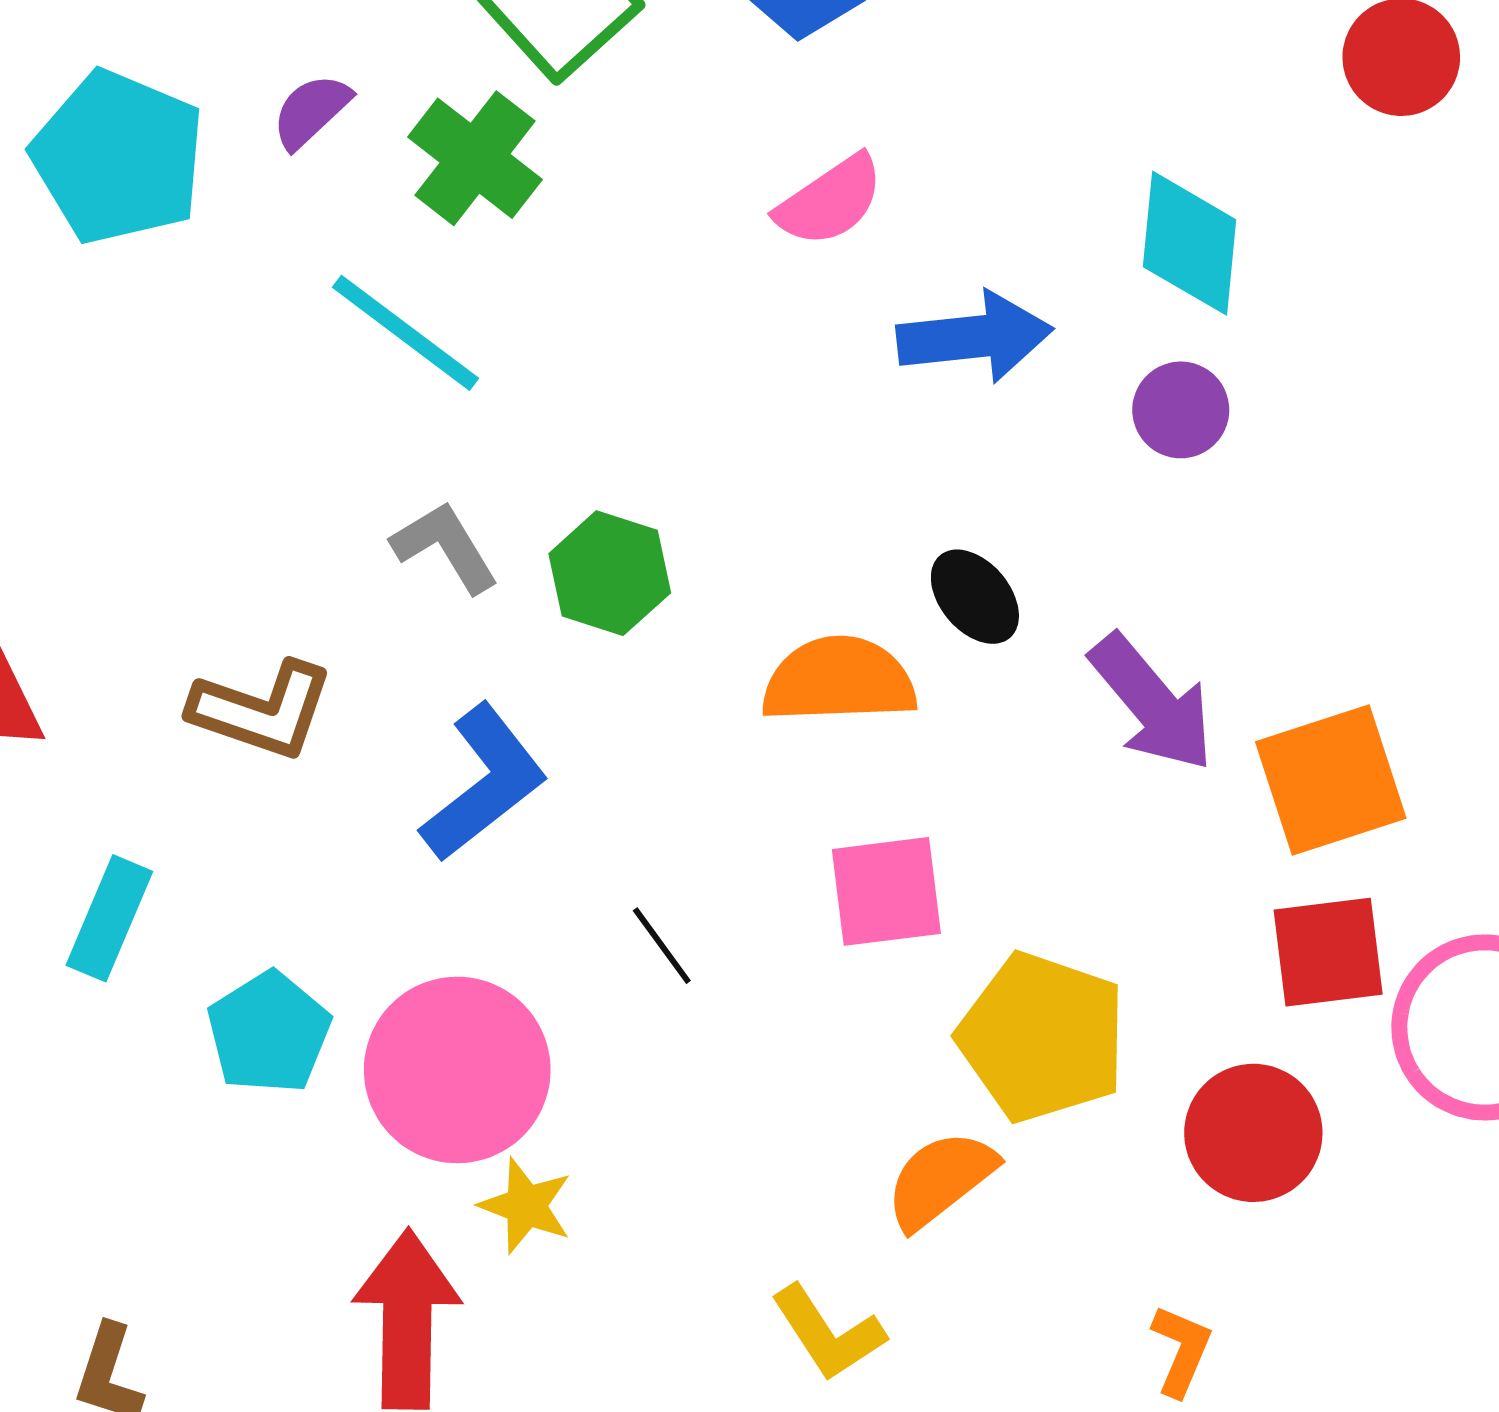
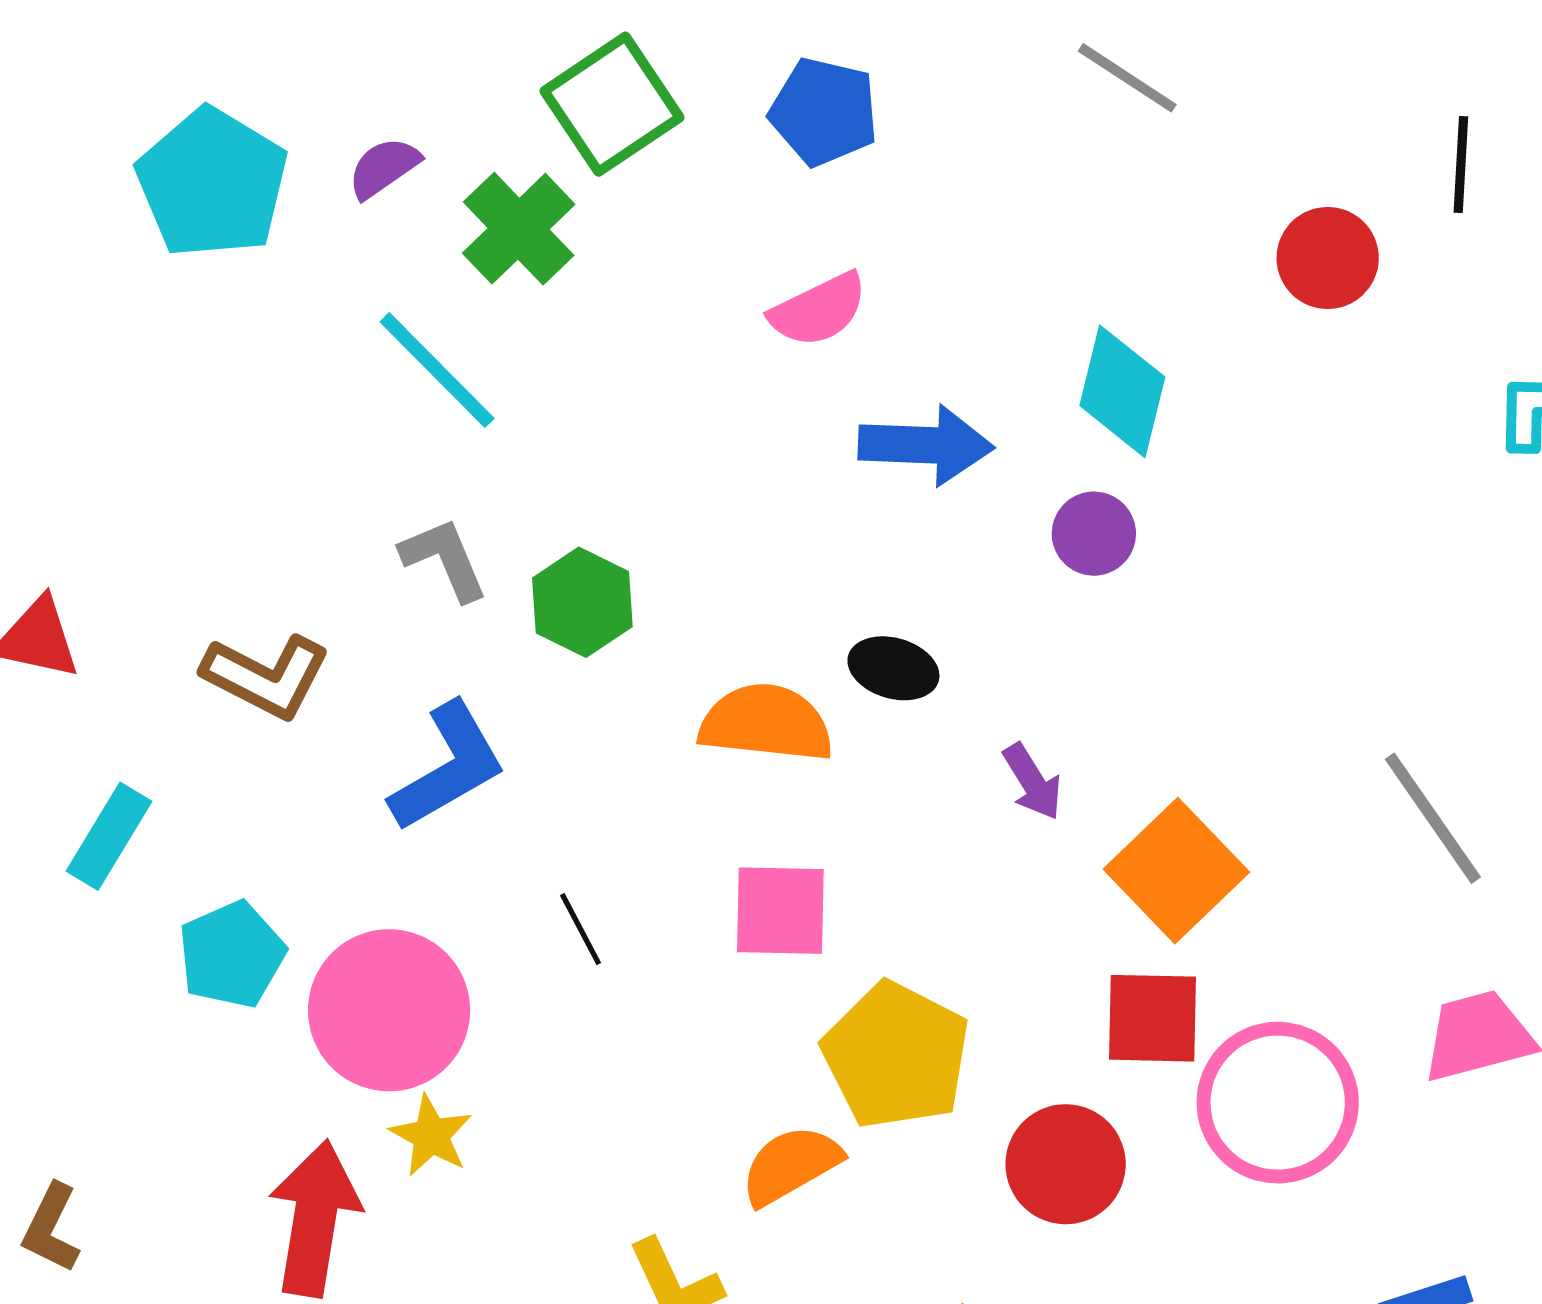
black ellipse: (975, 597) -> (893, 668), turned -42
purple arrow: (1152, 703) -> (1033, 782), size x0.6
orange square: (1331, 780) -> (1176, 871), turned -34

